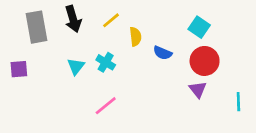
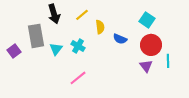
gray rectangle: (37, 27) -> (36, 36), moved
purple square: (19, 69) -> (14, 51), turned -32
cyan line: (238, 102) -> (168, 61), moved

